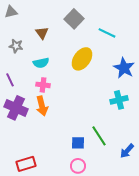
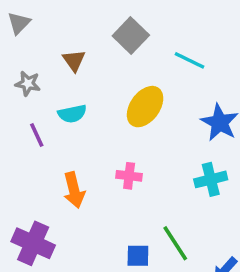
gray triangle: (11, 12) -> (19, 23), turned -32
purple line: (10, 80) -> (37, 135), moved
pink cross: (43, 85) -> (129, 176), moved
purple cross: (16, 108) -> (33, 243), moved

